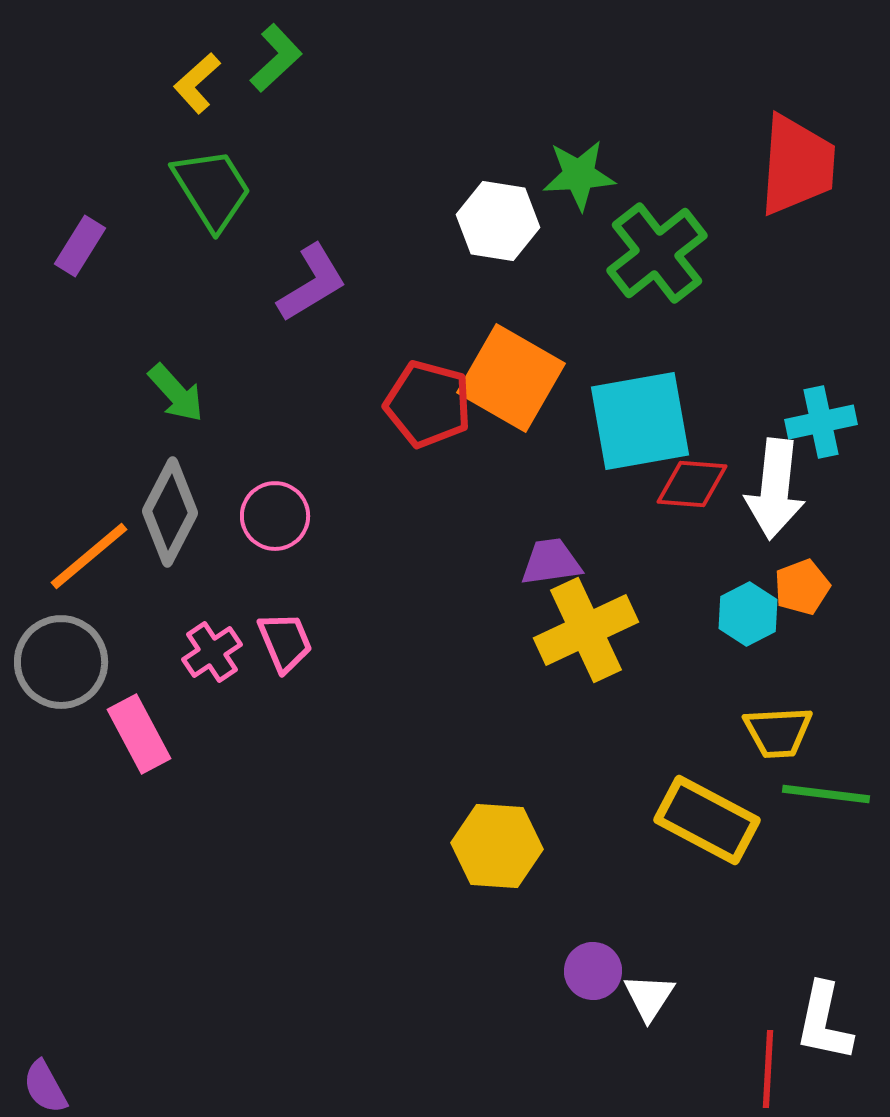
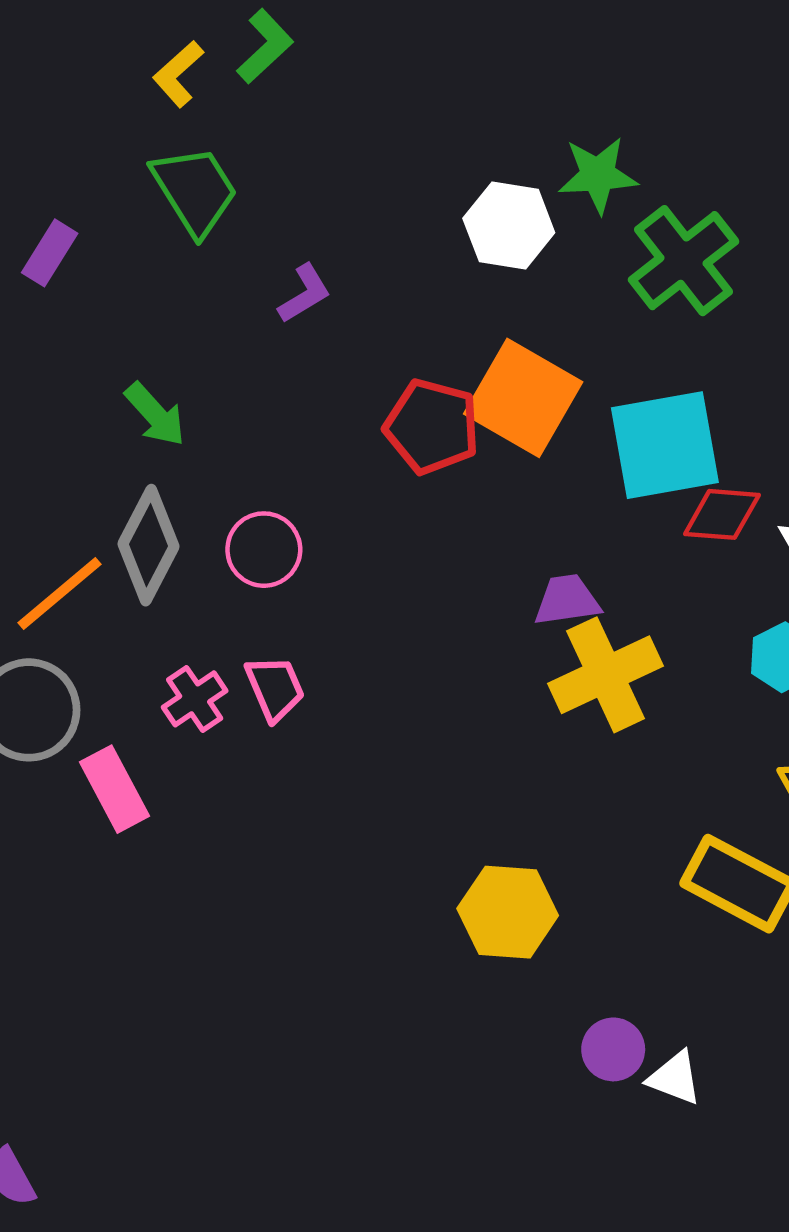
purple L-shape: (312, 283) -> (304, 294), size x0.7
white triangle: (649, 997) -> (675, 1078), turned -42

